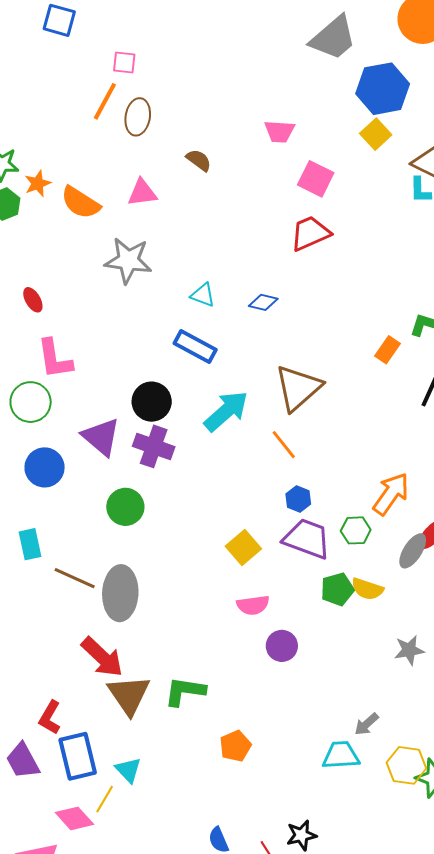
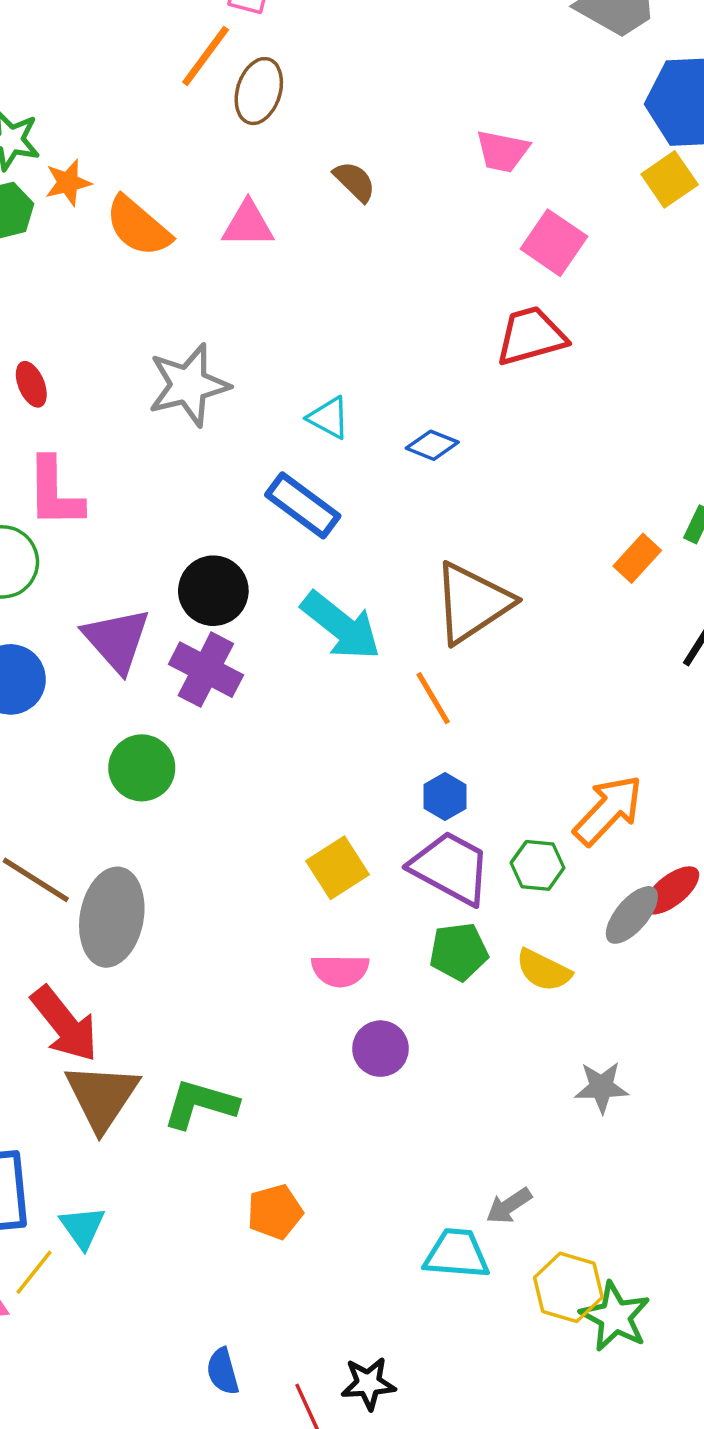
gray star: (128, 260) -> (189, 385), moved, turned -30
cyan arrow: (226, 411) -> (341, 626), turned 72
green pentagon: (337, 589) -> (459, 952), moved

